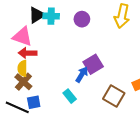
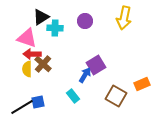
cyan cross: (51, 16) -> (55, 28), moved
brown cross: (23, 82) -> (43, 64), moved
black line: (17, 107) -> (22, 107), turned -55

